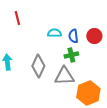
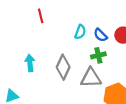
cyan semicircle: (54, 33) -> (80, 32), turned 112
blue semicircle: (73, 36) -> (101, 35), turned -40

